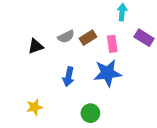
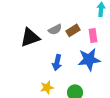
black triangle: (36, 46) -> (30, 37), size x1.5
yellow star: (34, 107) -> (47, 87), moved

